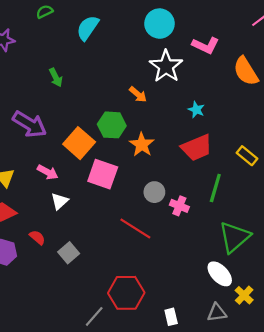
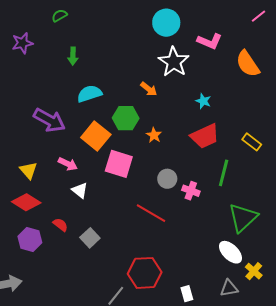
cyan semicircle: (88, 28) -> (89, 94), moved, turned 40
green arrow: (56, 77) -> (73, 56), moved, turned 30
orange star: (142, 145) -> (154, 135), size x0.7
white triangle: (60, 201) -> (80, 190), turned -36

